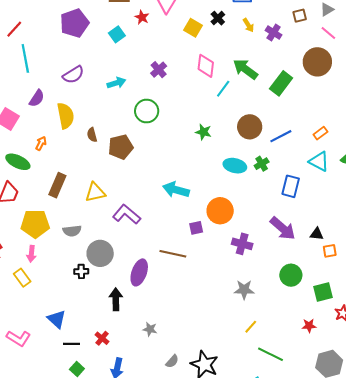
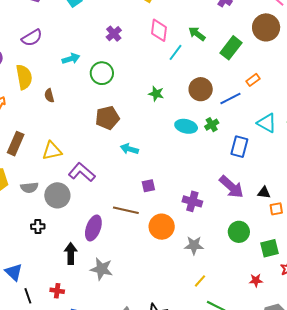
green arrow: (245, 69) -> (197, 34), size x0.7
cyan arrow: (116, 83) -> (71, 59), moved
orange rectangle: (320, 133) -> (253, 80), moved
brown pentagon: (121, 147) -> (107, 118), moved
cyan arrow: (176, 190) -> (129, 149), size x0.7
orange circle: (220, 211) -> (162, 227), moved
gray circle: (100, 253) -> (57, 195), moved
gray star: (150, 329) -> (102, 269), moved, size x1.6
red cross: (102, 338) -> (57, 291), turned -32
black line: (72, 344) -> (28, 296), turned 70

